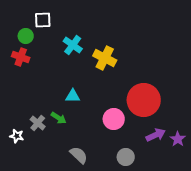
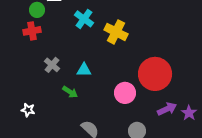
red cross: (21, 57) -> (32, 31), turned -30
gray cross: (38, 123) -> (52, 65), moved

